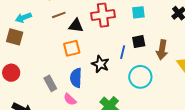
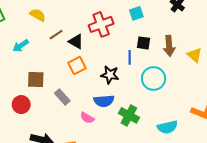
black triangle: (76, 26) -> (76, 41), turned 35
brown square: (15, 37) -> (36, 79), moved
black square: (139, 42) -> (143, 43), turned 32
blue semicircle: (76, 78) -> (104, 101), moved, turned -84
gray rectangle: (50, 83) -> (62, 97), moved

